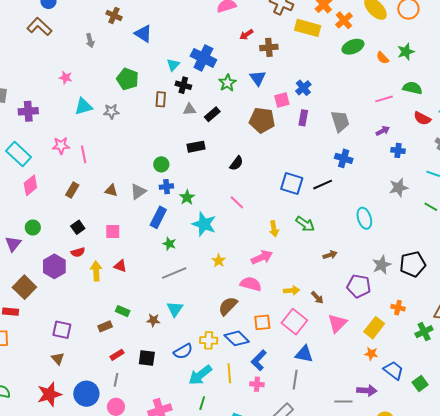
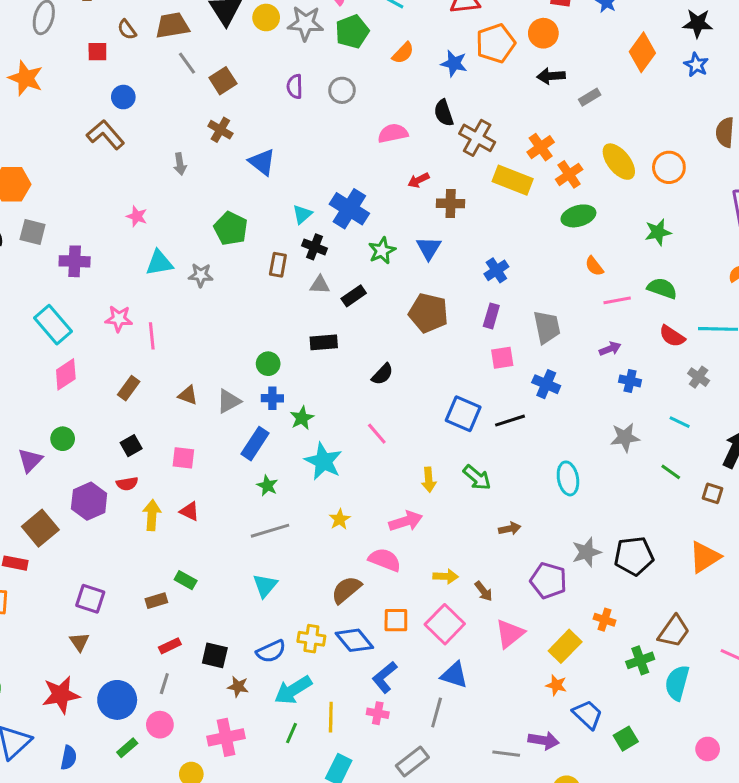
orange semicircle: (383, 58) -> (594, 266), moved
pink square: (282, 100) -> (502, 358), moved
brown star: (153, 320) -> (238, 687), moved
yellow line: (229, 373) -> (331, 717), moved

